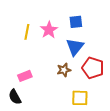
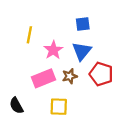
pink star: (49, 30) -> (53, 50), moved
pink rectangle: (25, 76) -> (44, 78), moved, size x1.5
yellow square: (80, 98) -> (59, 107), moved

